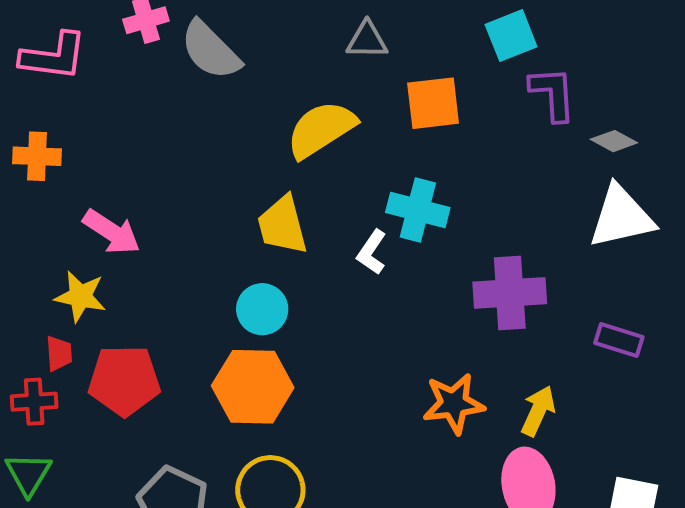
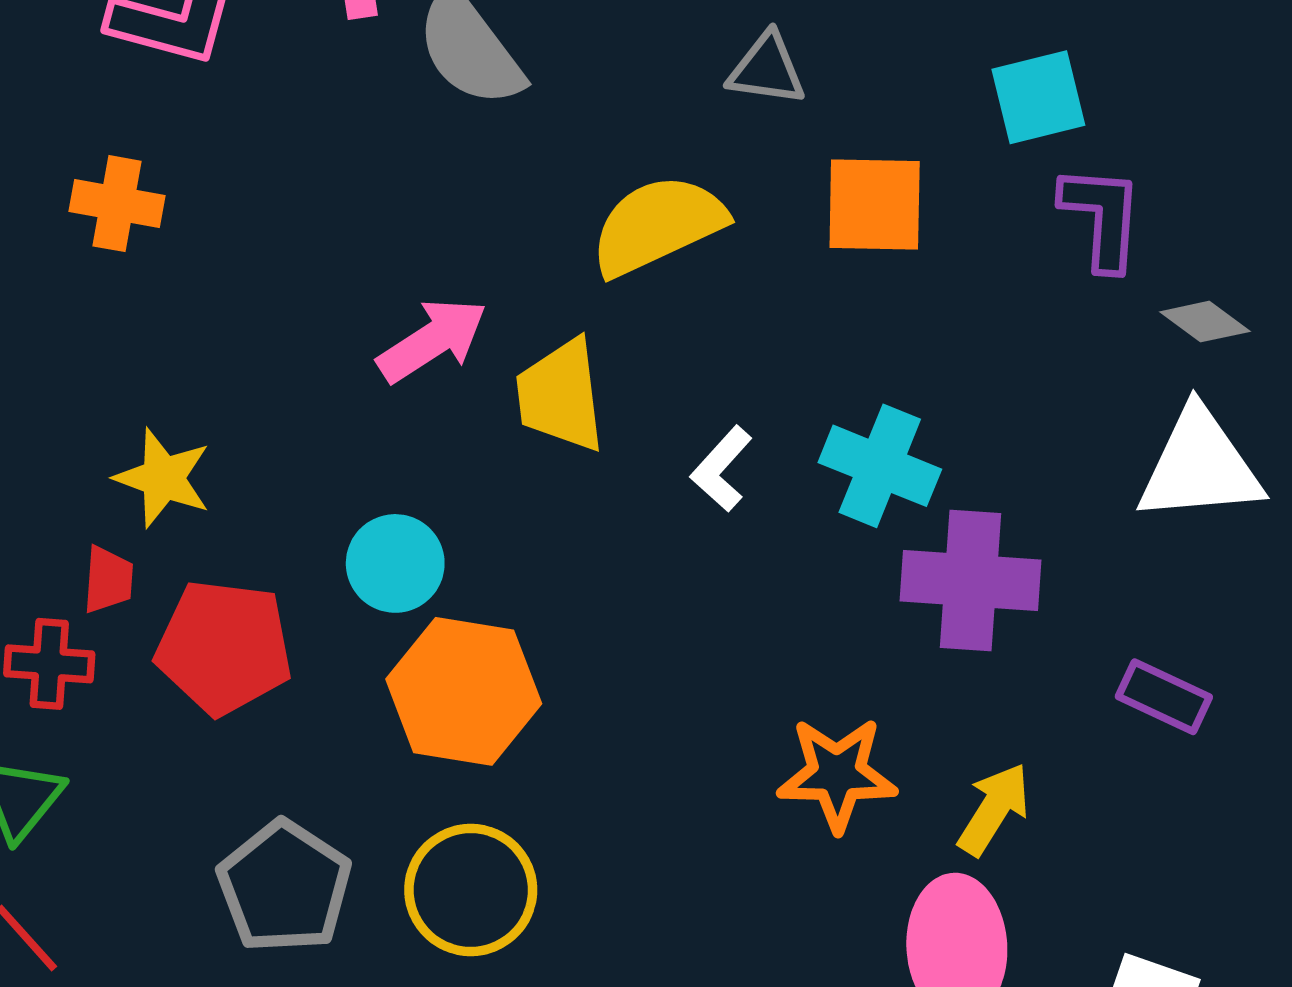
cyan cross: (418, 210) -> (880, 466), moved
pink arrow: (112, 232) -> (432, 340), moved, turned -74
cyan circle: (262, 309) -> (395, 563), moved

